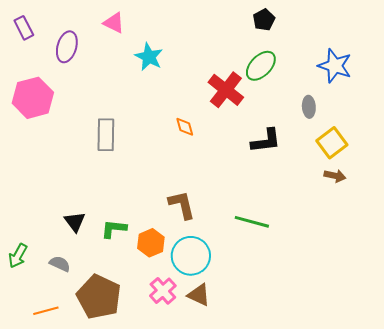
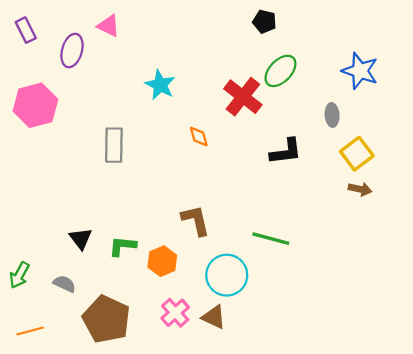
black pentagon: (264, 20) -> (264, 21), moved, turned -30
pink triangle: (114, 23) -> (109, 26), moved
cyan star: (149, 57) -> (160, 85), moved
cyan circle: (191, 256) -> (227, 275), moved
orange line: (46, 311) -> (30, 331), moved

